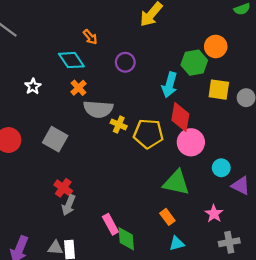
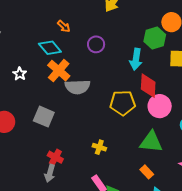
orange cross: (79, 88) -> (59, 71), size x1.6
yellow cross: (119, 125) -> (99, 147), moved
gray arrow: (69, 205) -> (50, 173), moved

